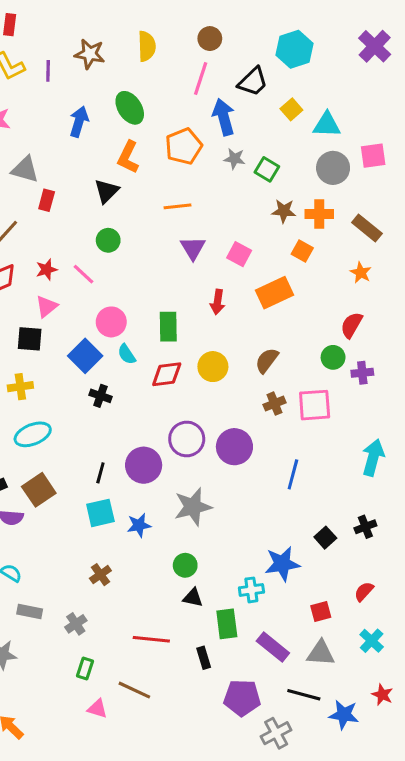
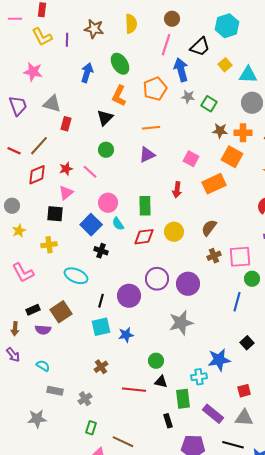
purple triangle: (193, 248) -> (147, 155), moved, turned 36
orange square: (302, 251) -> (232, 157), size x1.5
green circle: (333, 357) -> (252, 279), moved
cyan ellipse: (33, 434) -> (76, 276), moved, turned 45
blue line: (293, 474) -> (237, 302), moved
gray star: (193, 507) -> (181, 323), moved
red line: (151, 639) -> (134, 390), moved

